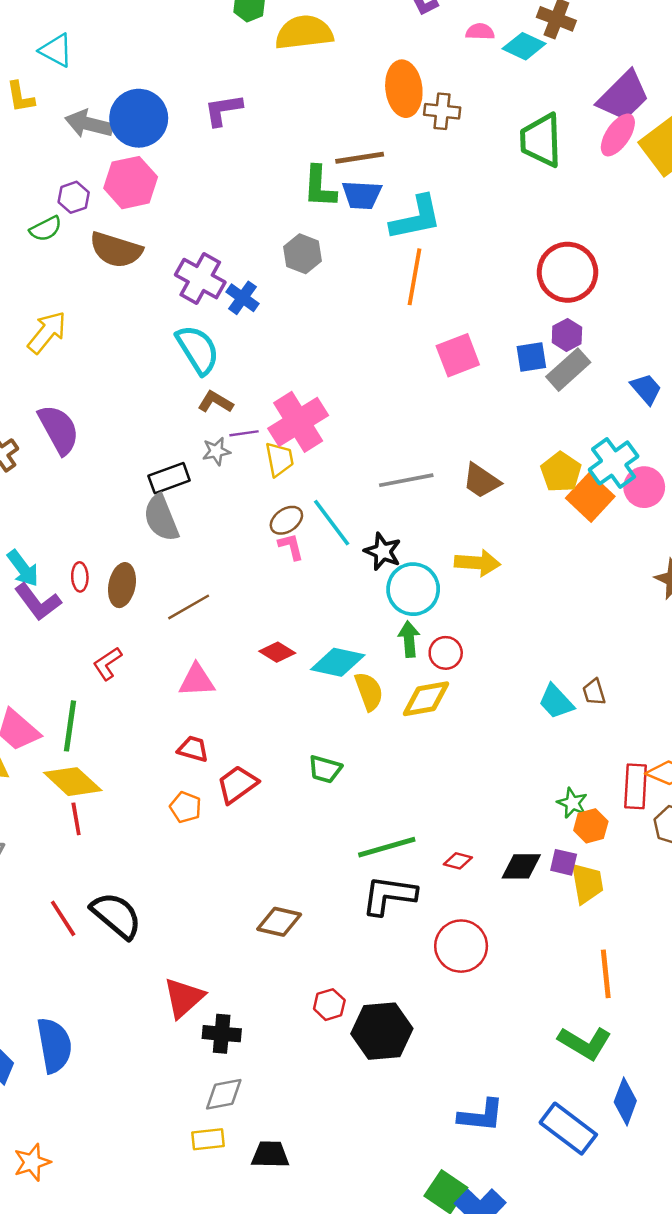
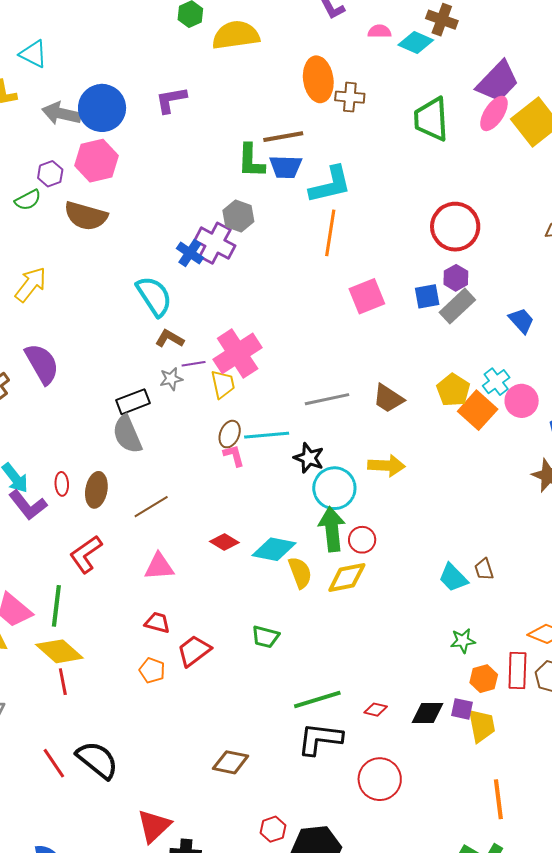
purple cross: (200, 279) -> (215, 243), moved
cyan cross: (614, 463) -> (496, 382), size x0.7
brown ellipse: (286, 520) -> (230, 434), turned -32
cyan line: (332, 523) -> (267, 435), turned -57
green arrow: (409, 639) -> (332, 529), size x1.5
red L-shape: (107, 663) -> (86, 554), size x1.4
red rectangle: (636, 786) -> (517, 670), moved
green star: (572, 803) -> (463, 641), moved, turned -30

